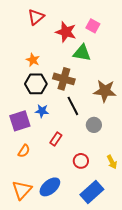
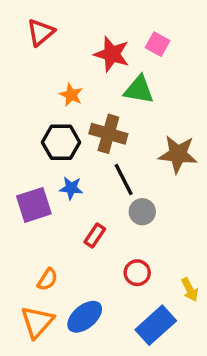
red triangle: (36, 17) -> (41, 32), moved
orange star: (33, 60) -> (71, 95), moved
gray circle: (94, 125) -> (142, 212), moved
orange semicircle: (24, 151) -> (47, 279), moved
yellow arrow: (112, 162) -> (190, 290), moved

